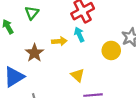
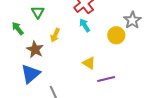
yellow arrow: (59, 41) -> (55, 35), moved, turned 128
brown star: (34, 53) -> (35, 49), moved

